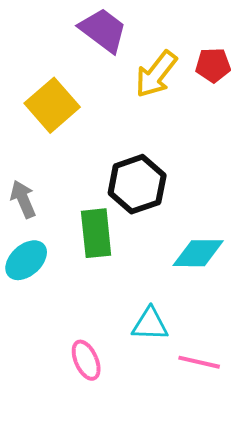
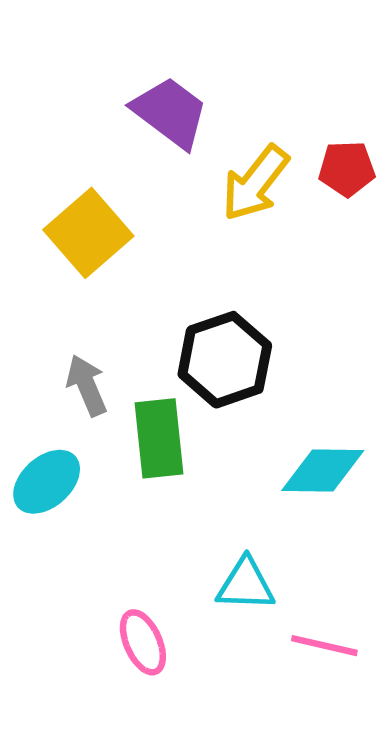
gray arrow: (23, 199) -> (87, 385), moved

